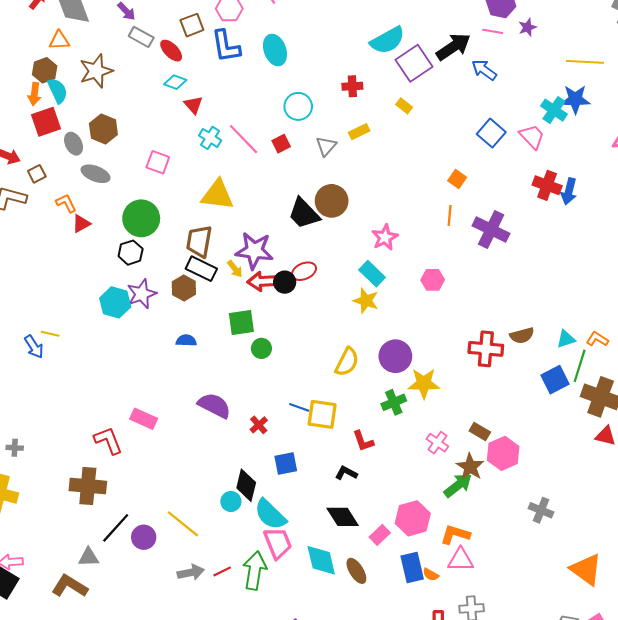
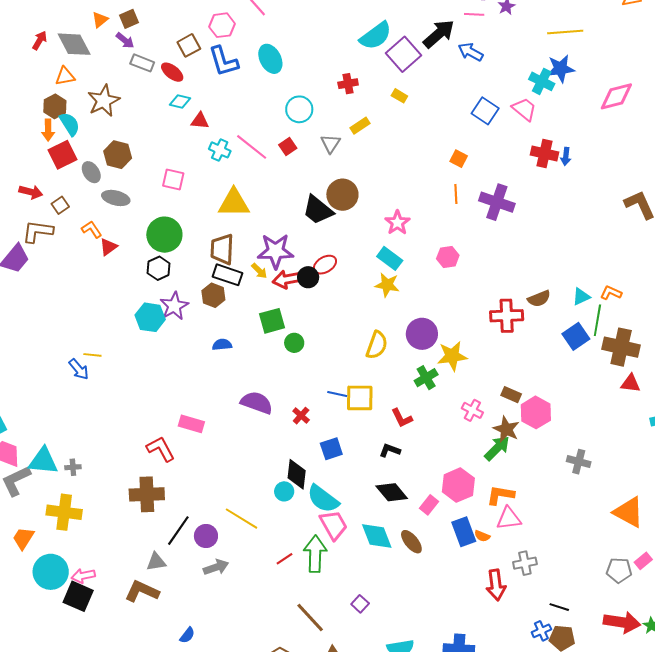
red triangle: (193, 105) -> (200, 121), turned -36
blue arrow: (569, 191) -> (566, 156), size x0.7
gray arrow: (191, 572) -> (216, 567), moved

